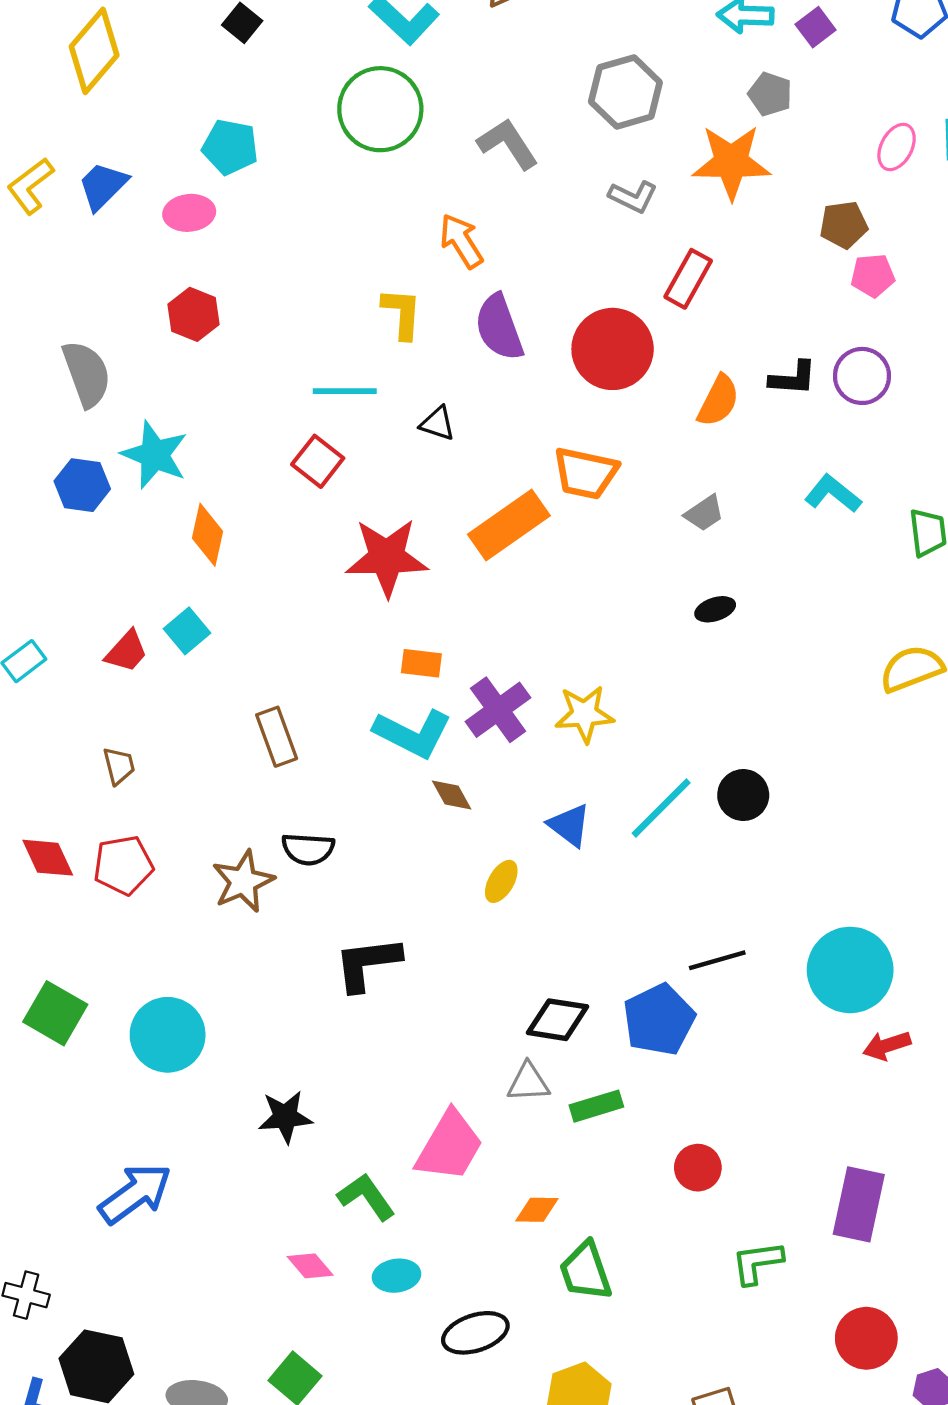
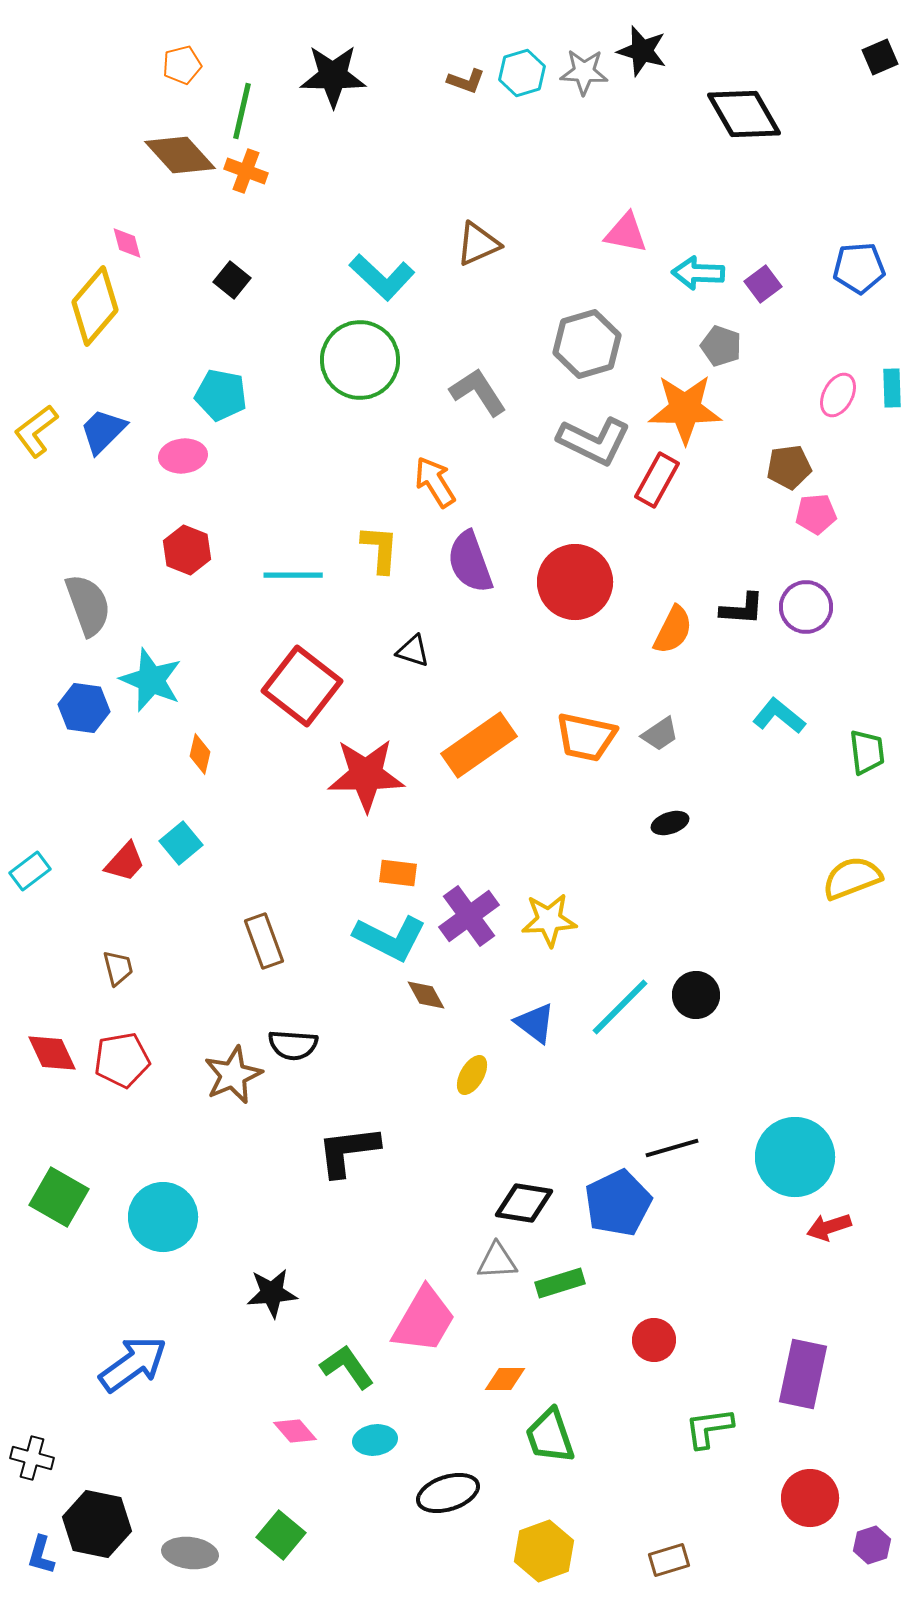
gray L-shape: (633, 197) -> (594, 441), size x1.6
red rectangle: (688, 279) -> (657, 480), moved
cyan line: (345, 391) -> (293, 575), moved
red square: (318, 461) -> (302, 686), size x1.6
orange trapezoid: (586, 473) -> (586, 737), moved
orange diamond: (208, 535) -> (200, 754), size x0.7

